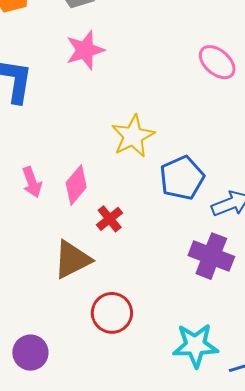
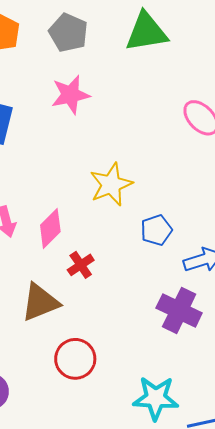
blue pentagon: (182, 178) -> (156, 230), size x0.7

